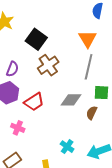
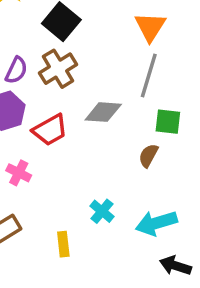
brown cross: (48, 65) -> (58, 69), moved
gray diamond: (71, 100) -> (103, 112), moved

